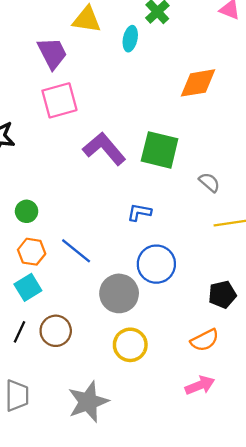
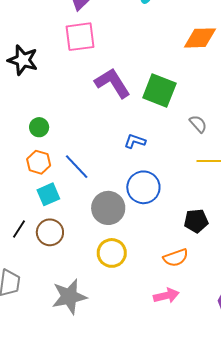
cyan square: (28, 287) -> (48, 194), moved

